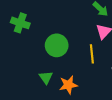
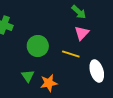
yellow line: (92, 54) -> (71, 54), turned -66

